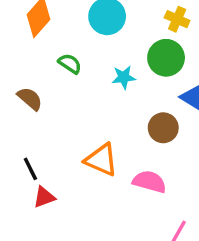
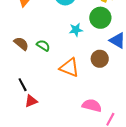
green semicircle: (70, 64) -> (43, 45), moved
orange triangle: (101, 160) -> (69, 68), moved
pink semicircle: (149, 182) -> (92, 105), moved

